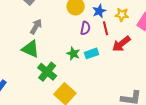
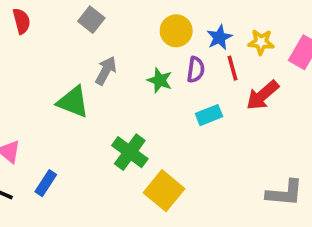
green triangle: (30, 49) -> (73, 102), moved
green star: (73, 54) -> (160, 80), moved

